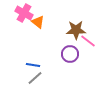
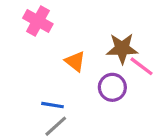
orange triangle: (38, 22) -> (75, 61), moved

